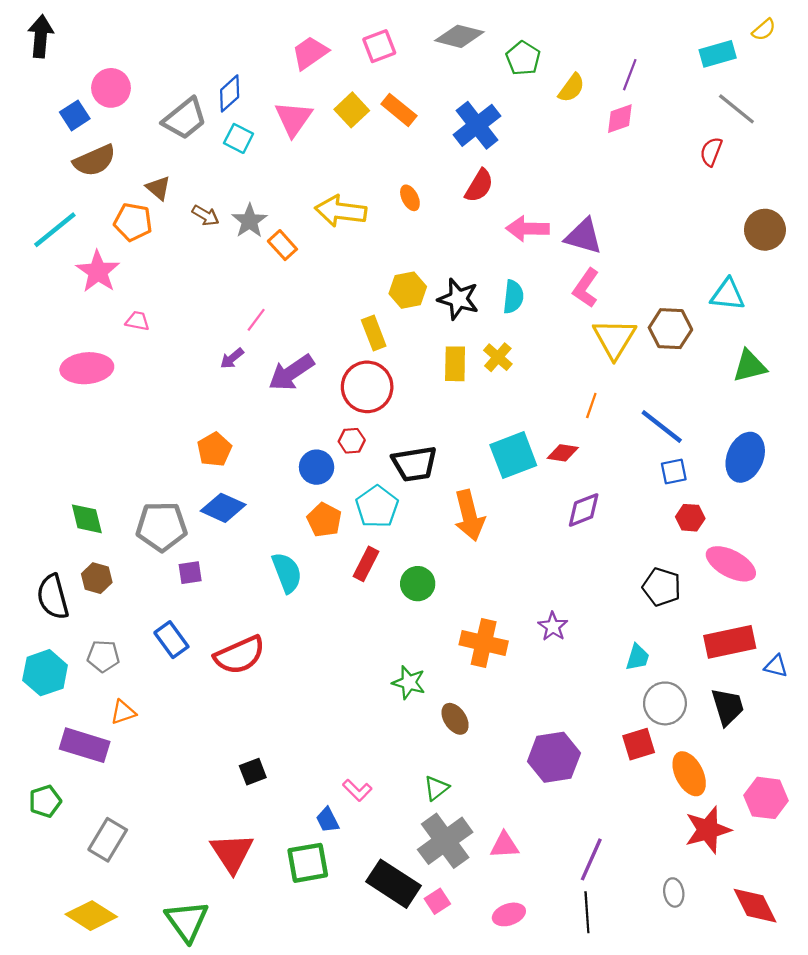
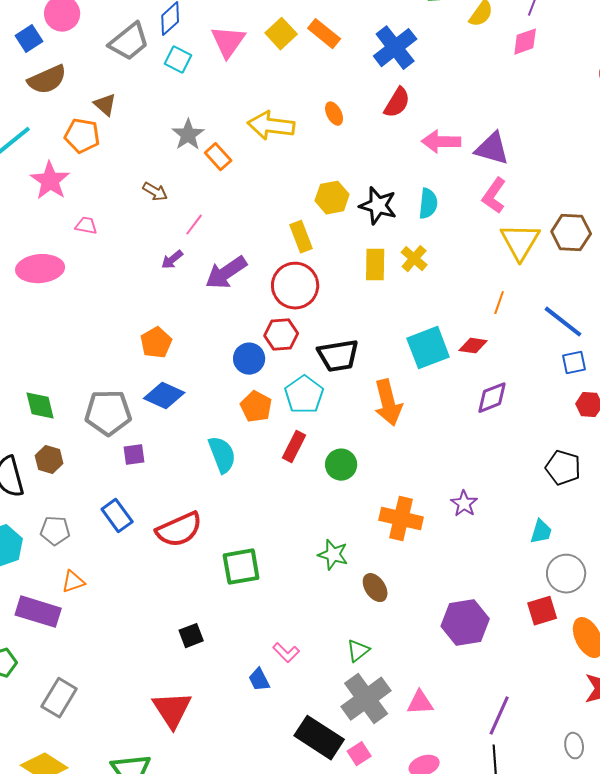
brown arrow: (206, 215) -> (155, 192), moved
red hexagon: (352, 441) -> (281, 335), size x1.4
green square: (308, 863) -> (241, 567), moved

